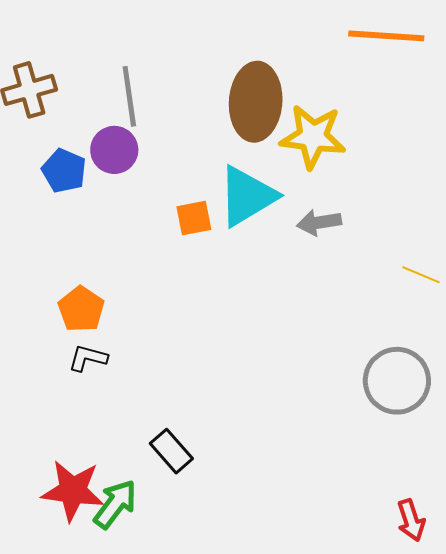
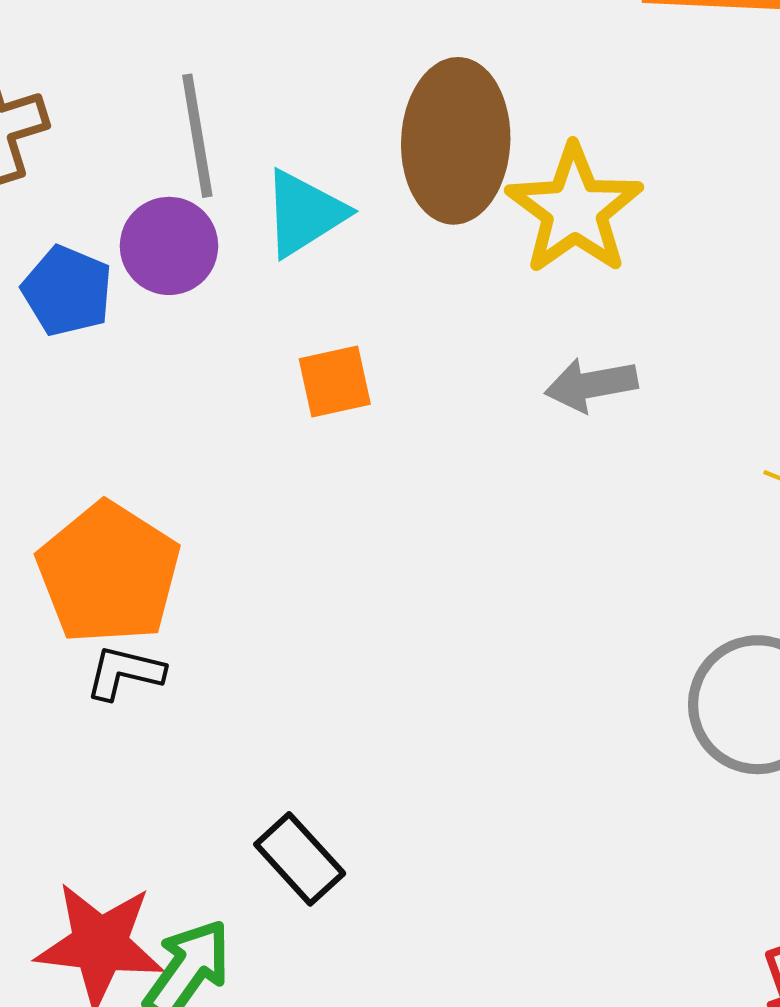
yellow star: (313, 137) -> (574, 210), turned 30
cyan triangle: (247, 196) -> (304, 213), moved, size x0.7
orange pentagon: (81, 309) -> (109, 573), size x1.5

